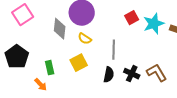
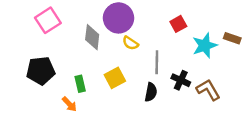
cyan star: (154, 24) -> (205, 45), moved
yellow semicircle: (85, 39) -> (130, 43), moved
black pentagon: (17, 57) -> (41, 71), turned 30
black cross: (132, 74) -> (181, 80), moved

